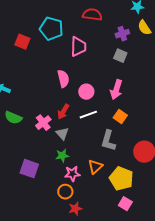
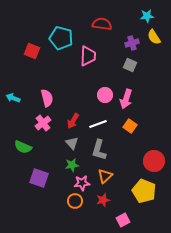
pink semicircle: (63, 79) -> (47, 98), moved
pink circle: (86, 92) -> (105, 95), moved
green semicircle: (13, 118) -> (23, 147), moved
pink cross: (43, 123) -> (43, 123), moved
gray L-shape: (108, 141) -> (99, 150), moved
yellow pentagon: (121, 179) -> (144, 191), moved
pink square: (125, 204) -> (123, 220), moved, turned 32
red star: (75, 209) -> (103, 200), moved

